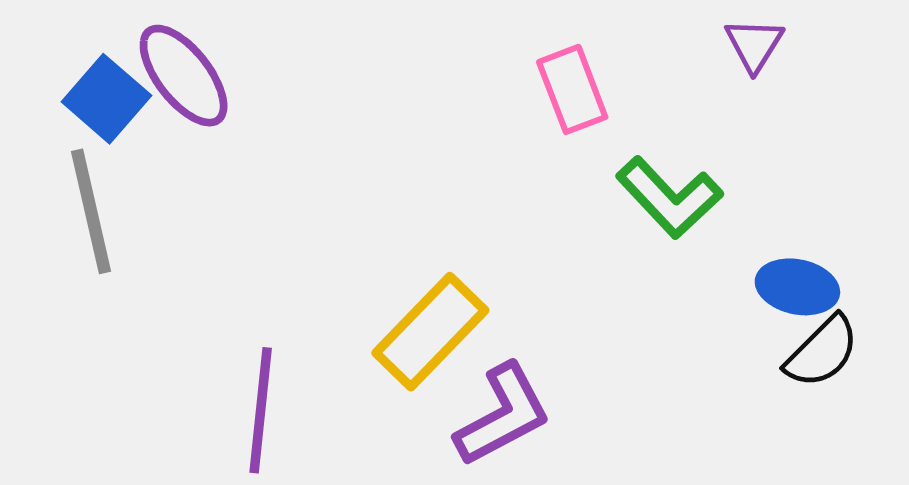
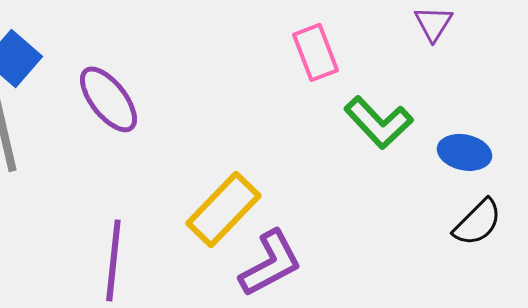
purple ellipse: (184, 76) -> (108, 99), moved
blue ellipse: (797, 287) -> (464, 152), moved

